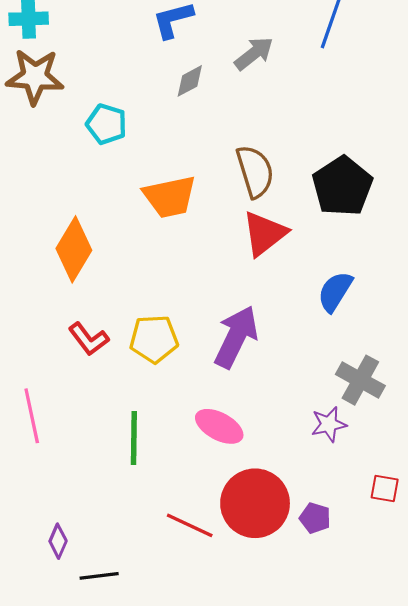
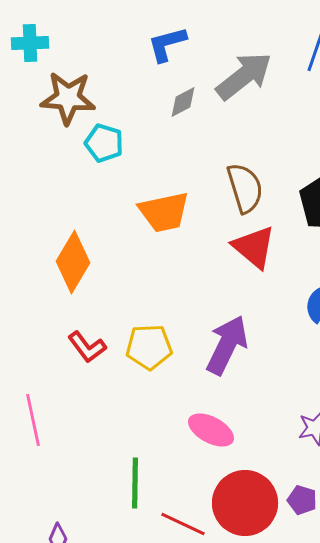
gray arrow: (254, 54) -> (244, 76), size x1.5
brown star: (35, 77) -> (68, 98), moved
red triangle: (265, 234) -> (254, 247), turned -42
green line: (134, 438) -> (135, 483), moved
purple pentagon: (315, 518) -> (302, 500), moved

